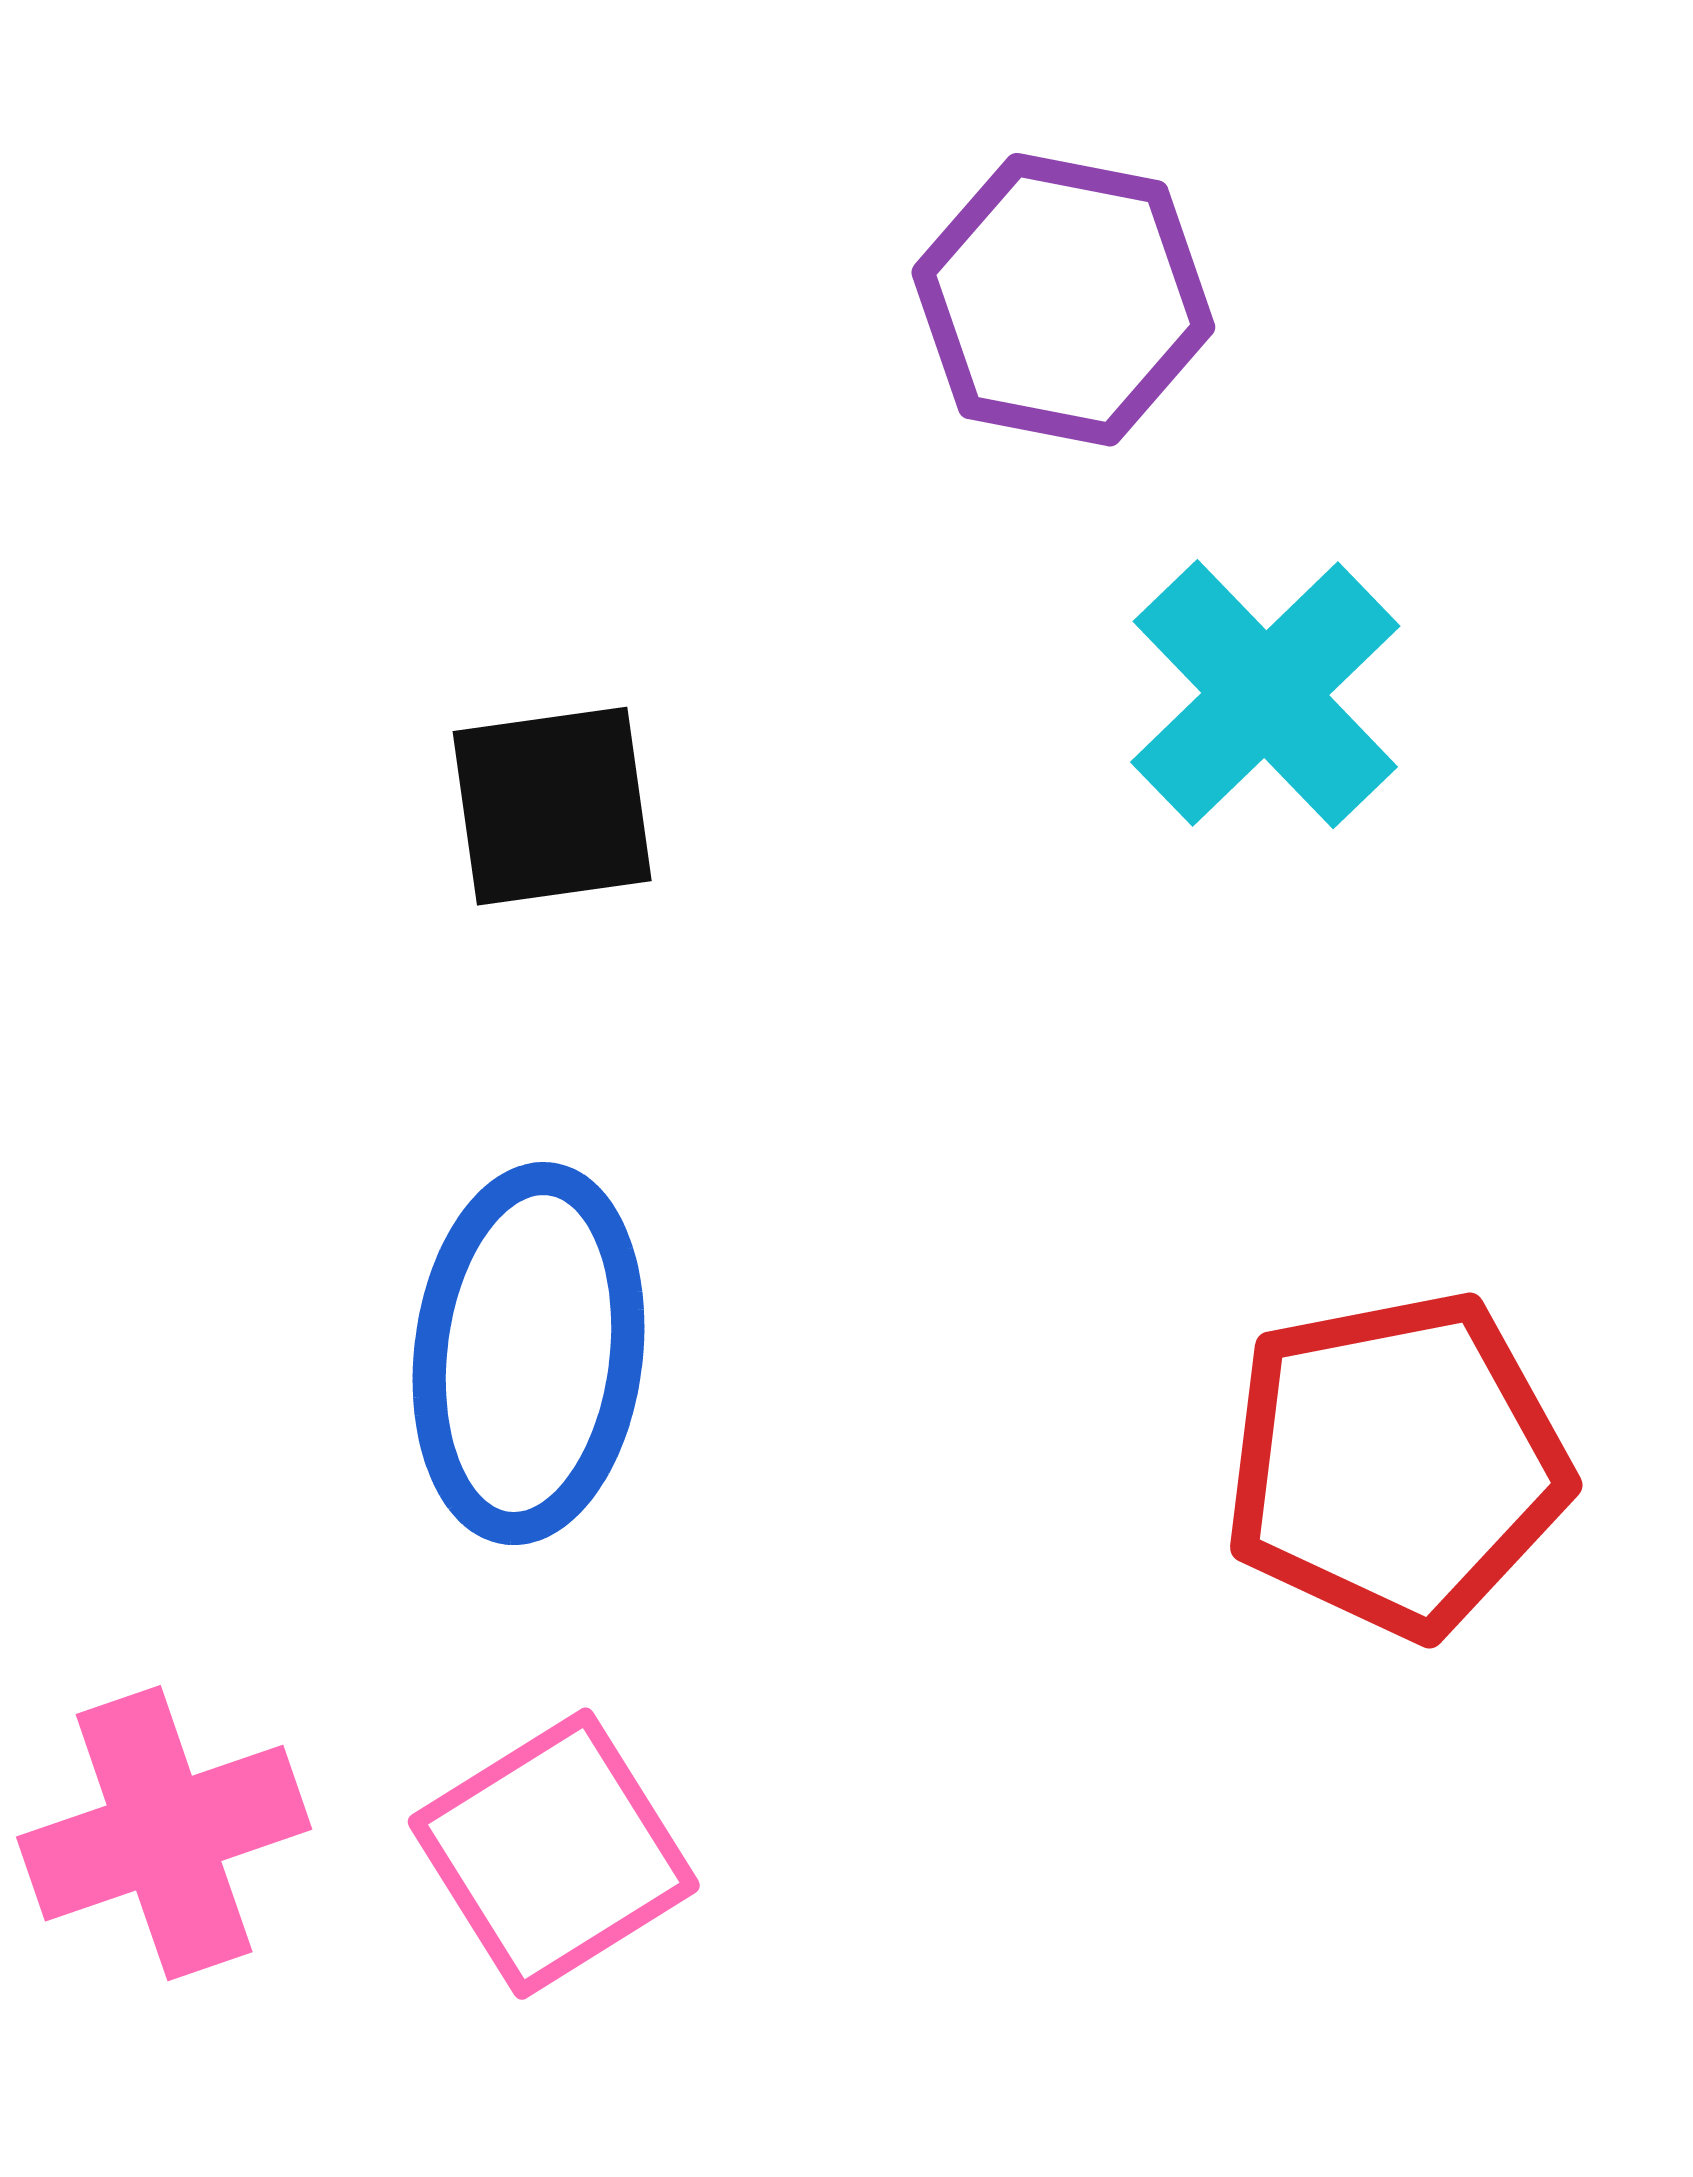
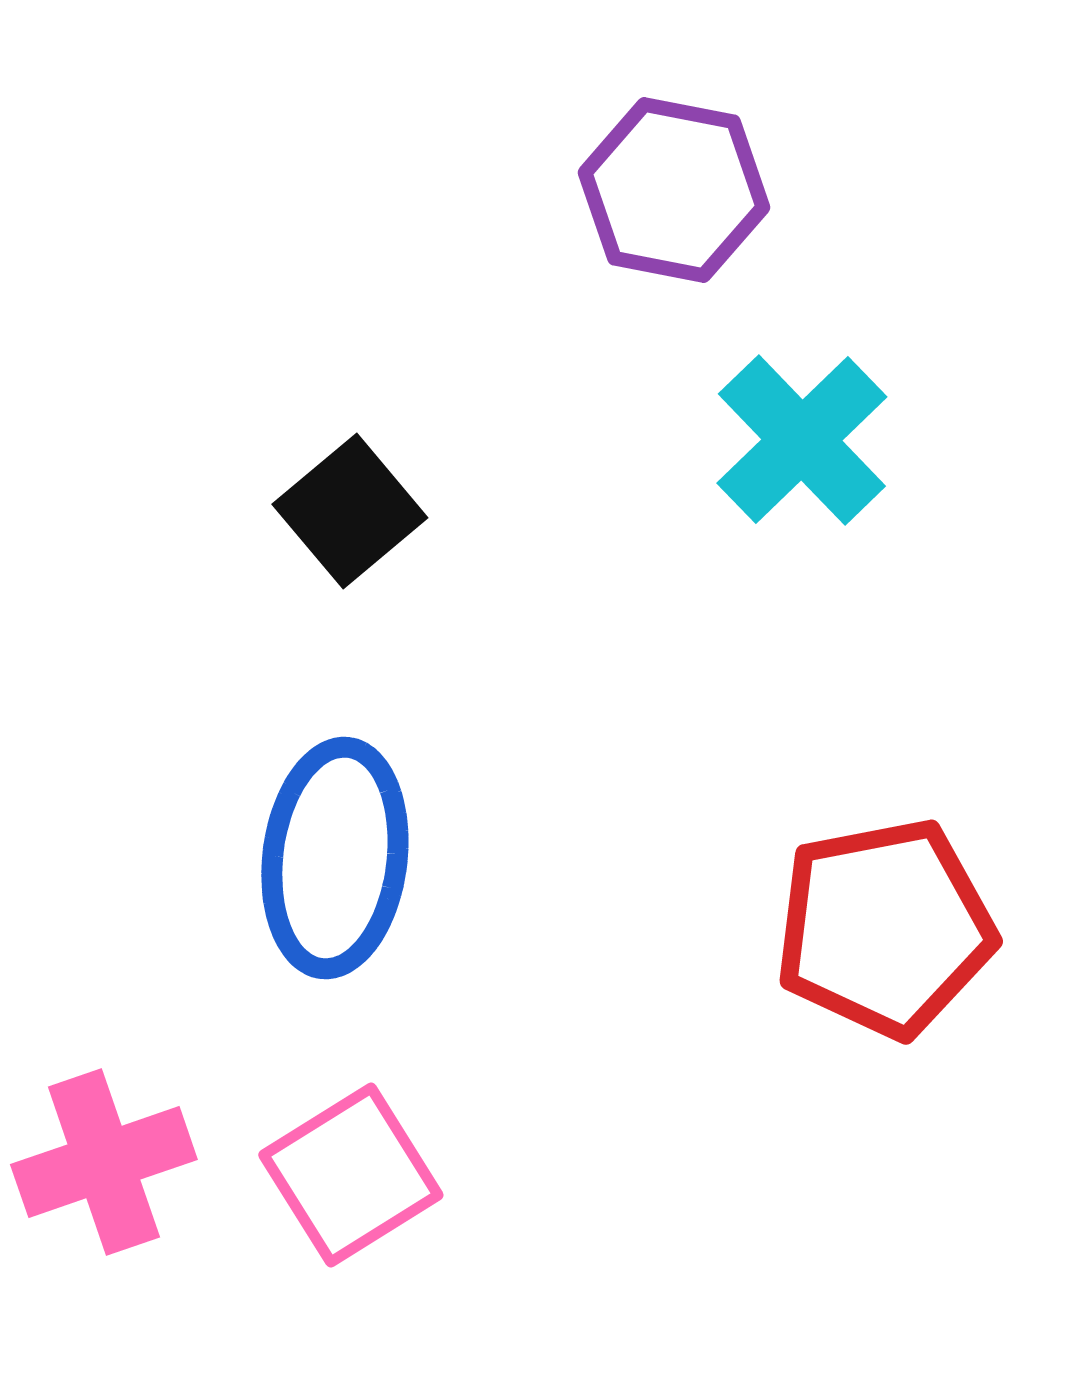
black square: (552, 806) -> (350, 511), turned -32

